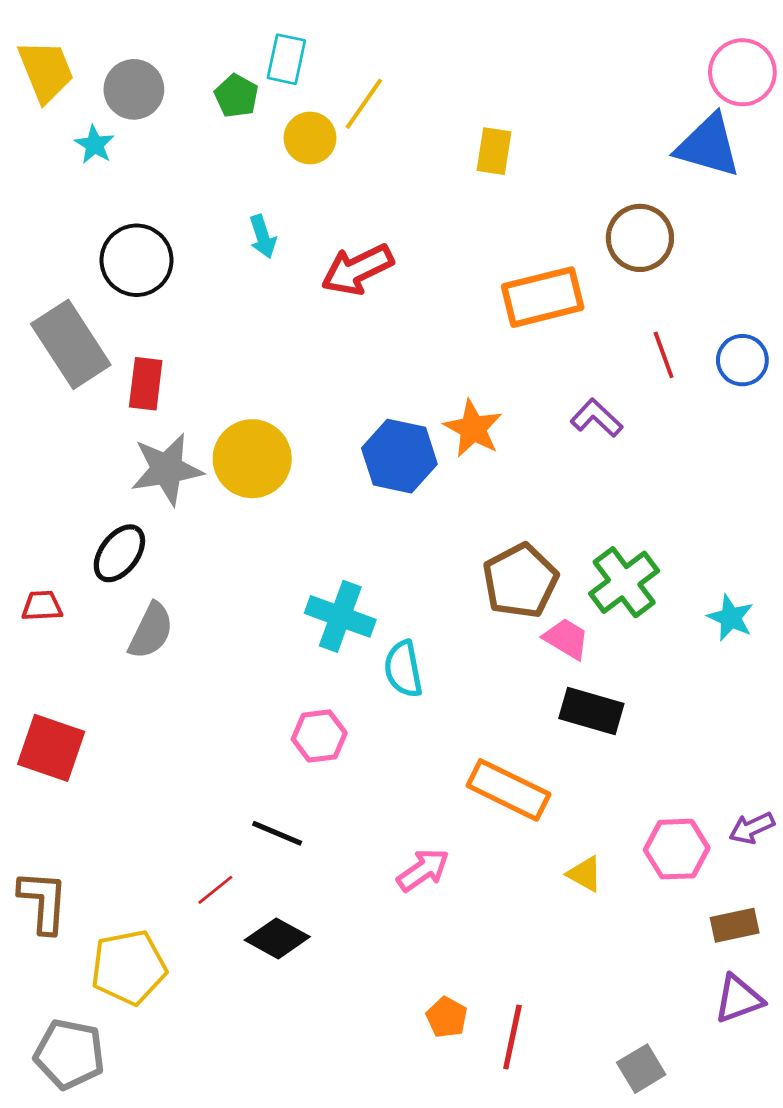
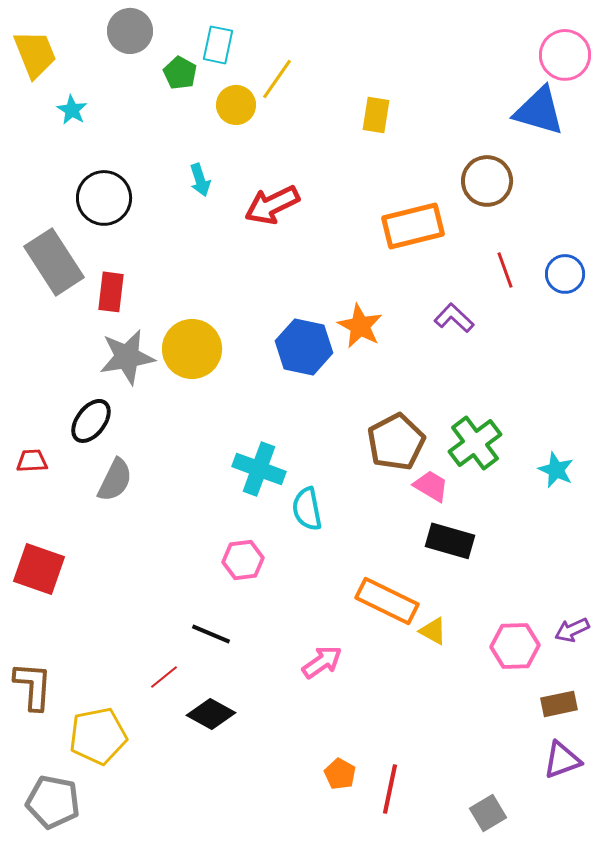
gray circle: (134, 89) -> (130, 31), moved
yellow triangle: (585, 874) -> (433, 631), moved

